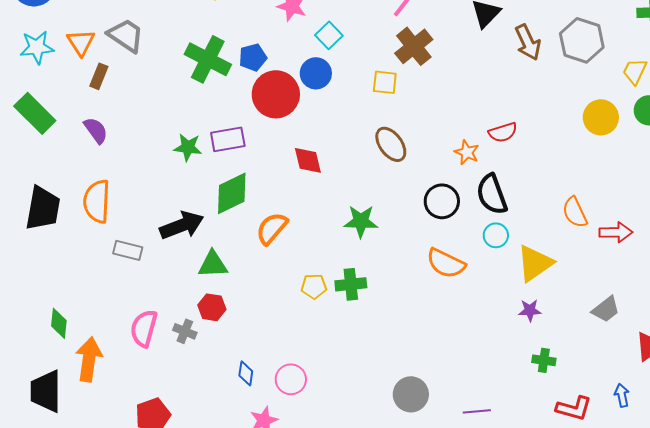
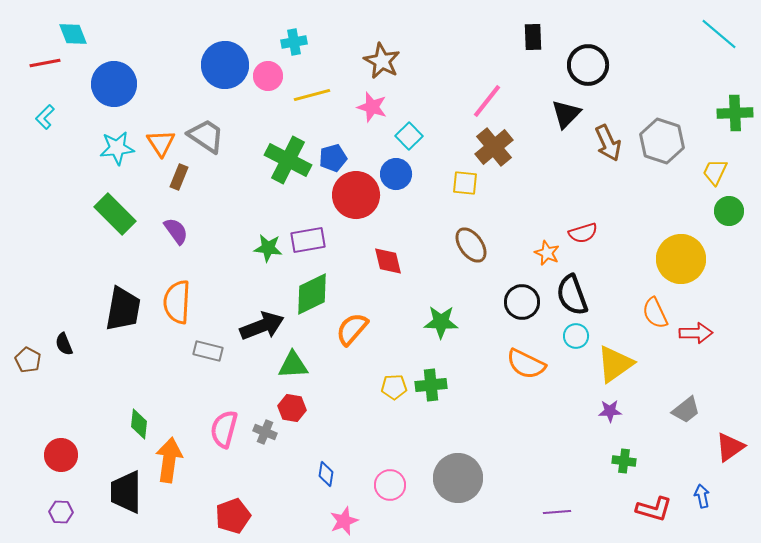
yellow circle: (601, 117) -> (681, 259), moved, size x1.4
pink circle: (291, 379) -> (390, 485), moved
gray circle: (411, 394) -> (458, 478), moved, size x1.4

